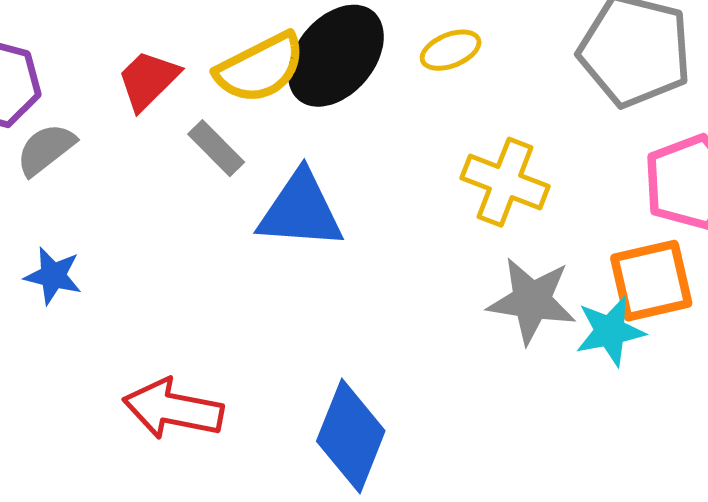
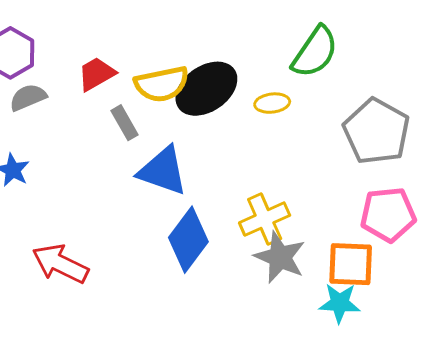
yellow cross: (505, 182) -> (265, 219), moved, turned 30
cyan star: (610, 331) -> (340, 303), moved
blue diamond: (351, 436) -> (188, 240), moved

